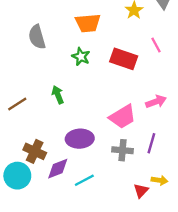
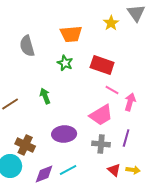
pink line: (156, 45) -> (112, 90), moved, turned -32
pink arrow: (156, 102) -> (130, 102), turned -54
purple diamond: (58, 169) -> (44, 174), moved
red triangle: (141, 191) -> (114, 170), moved, turned -32

